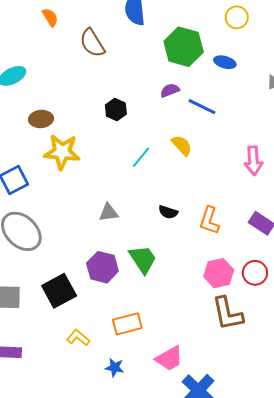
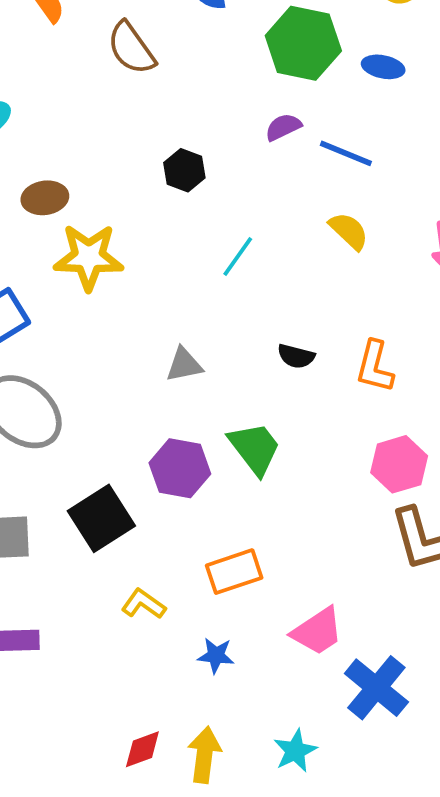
yellow semicircle: (182, 145) -> (349, 231), moved

